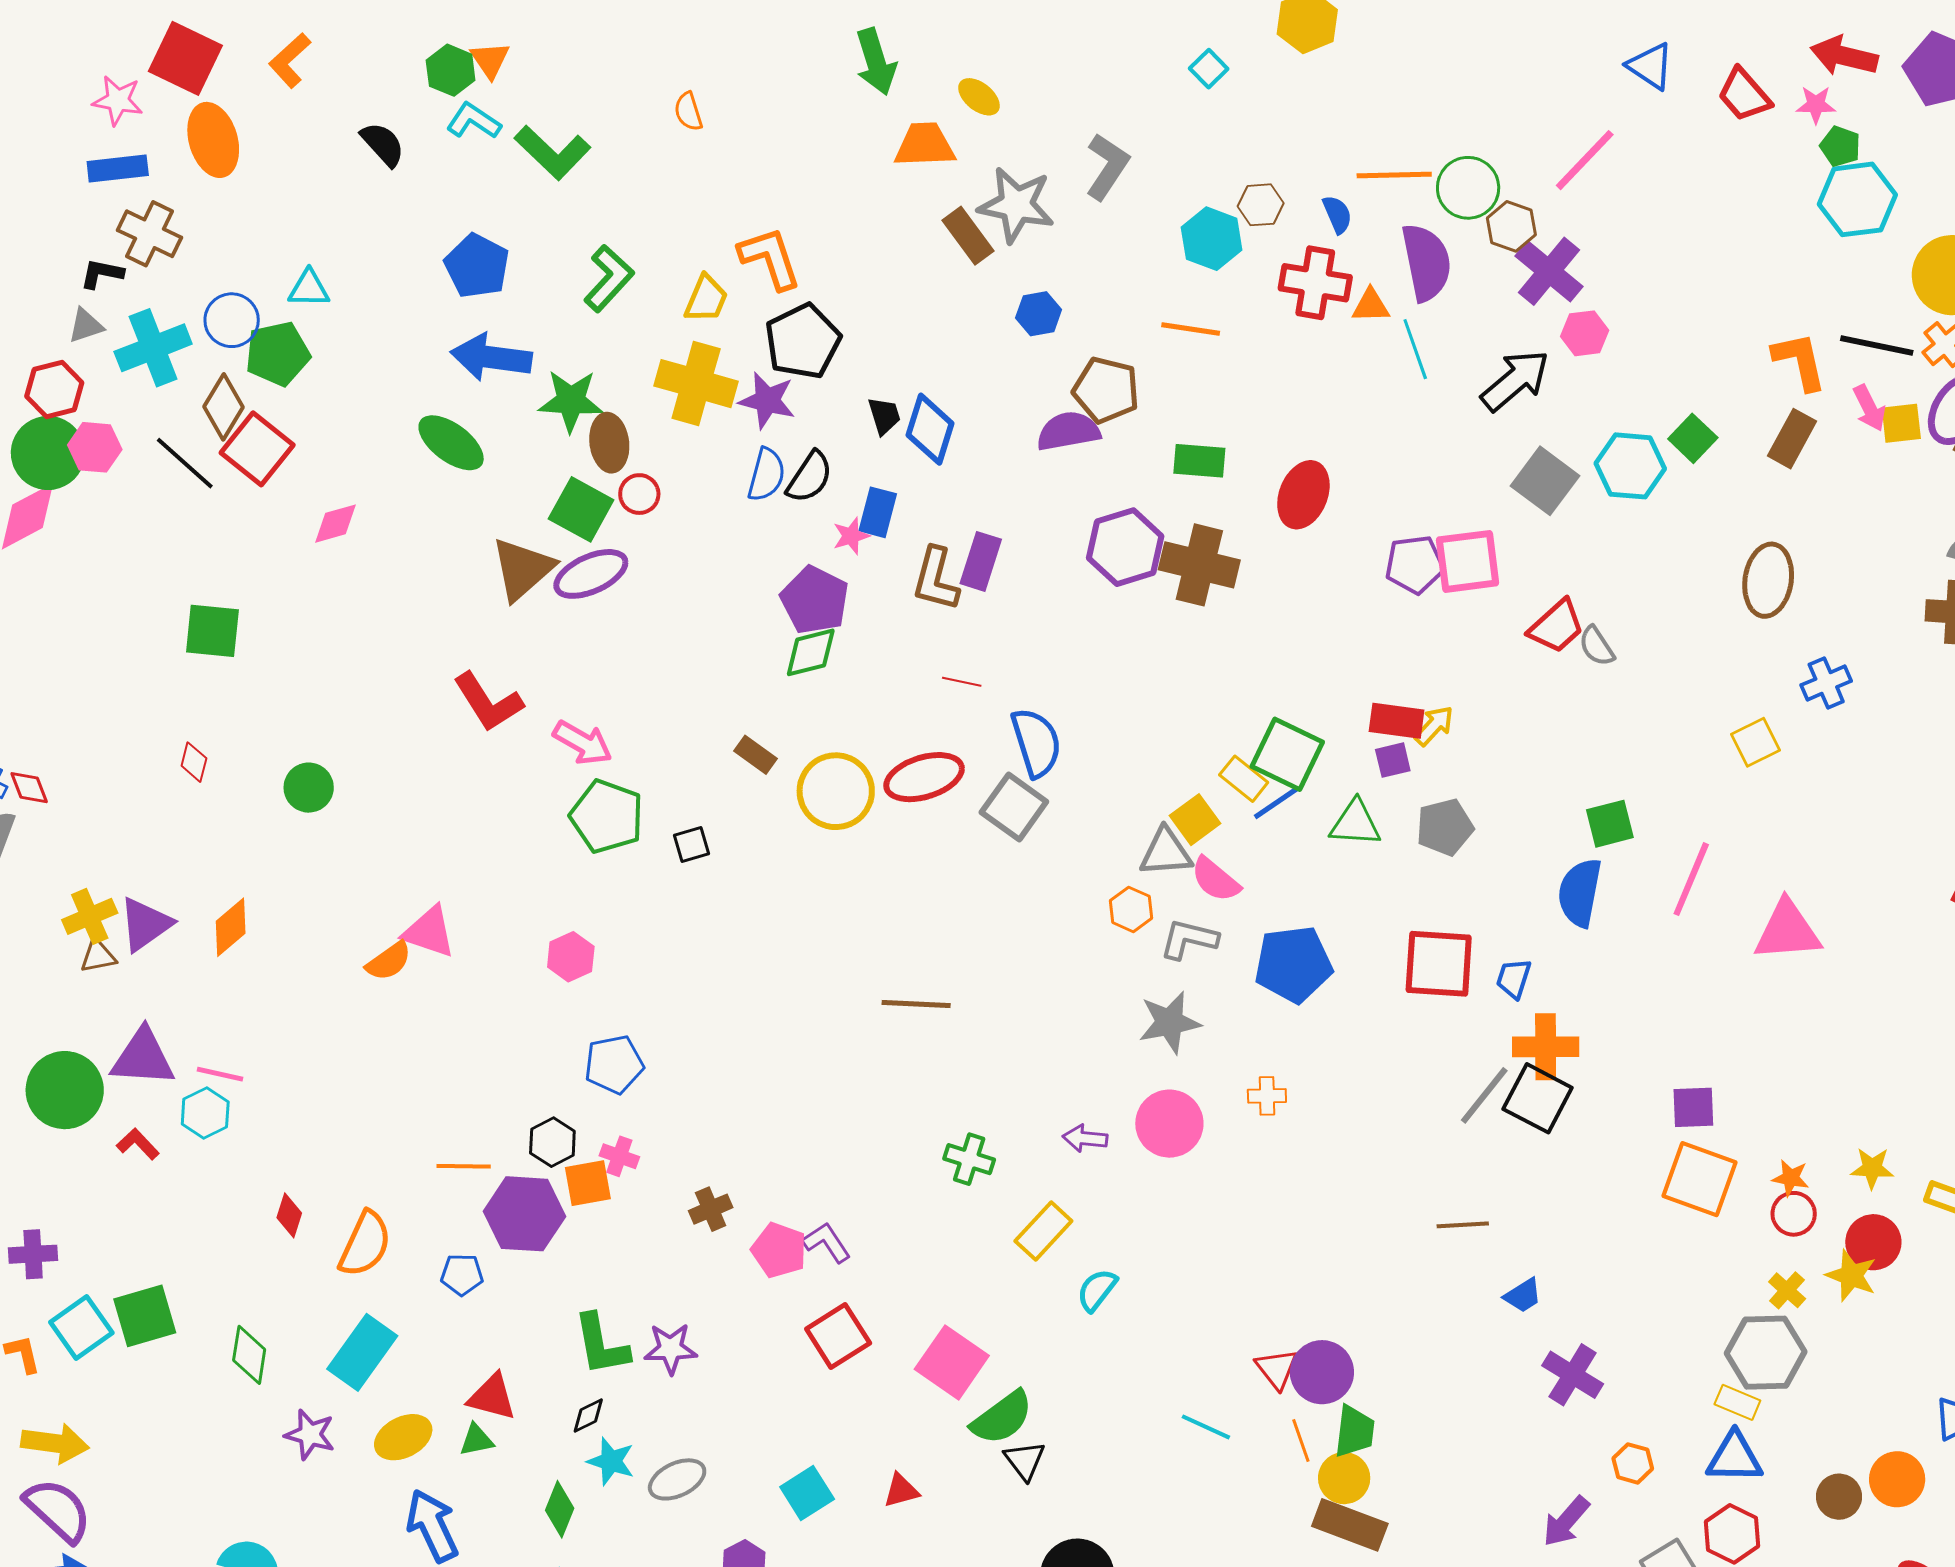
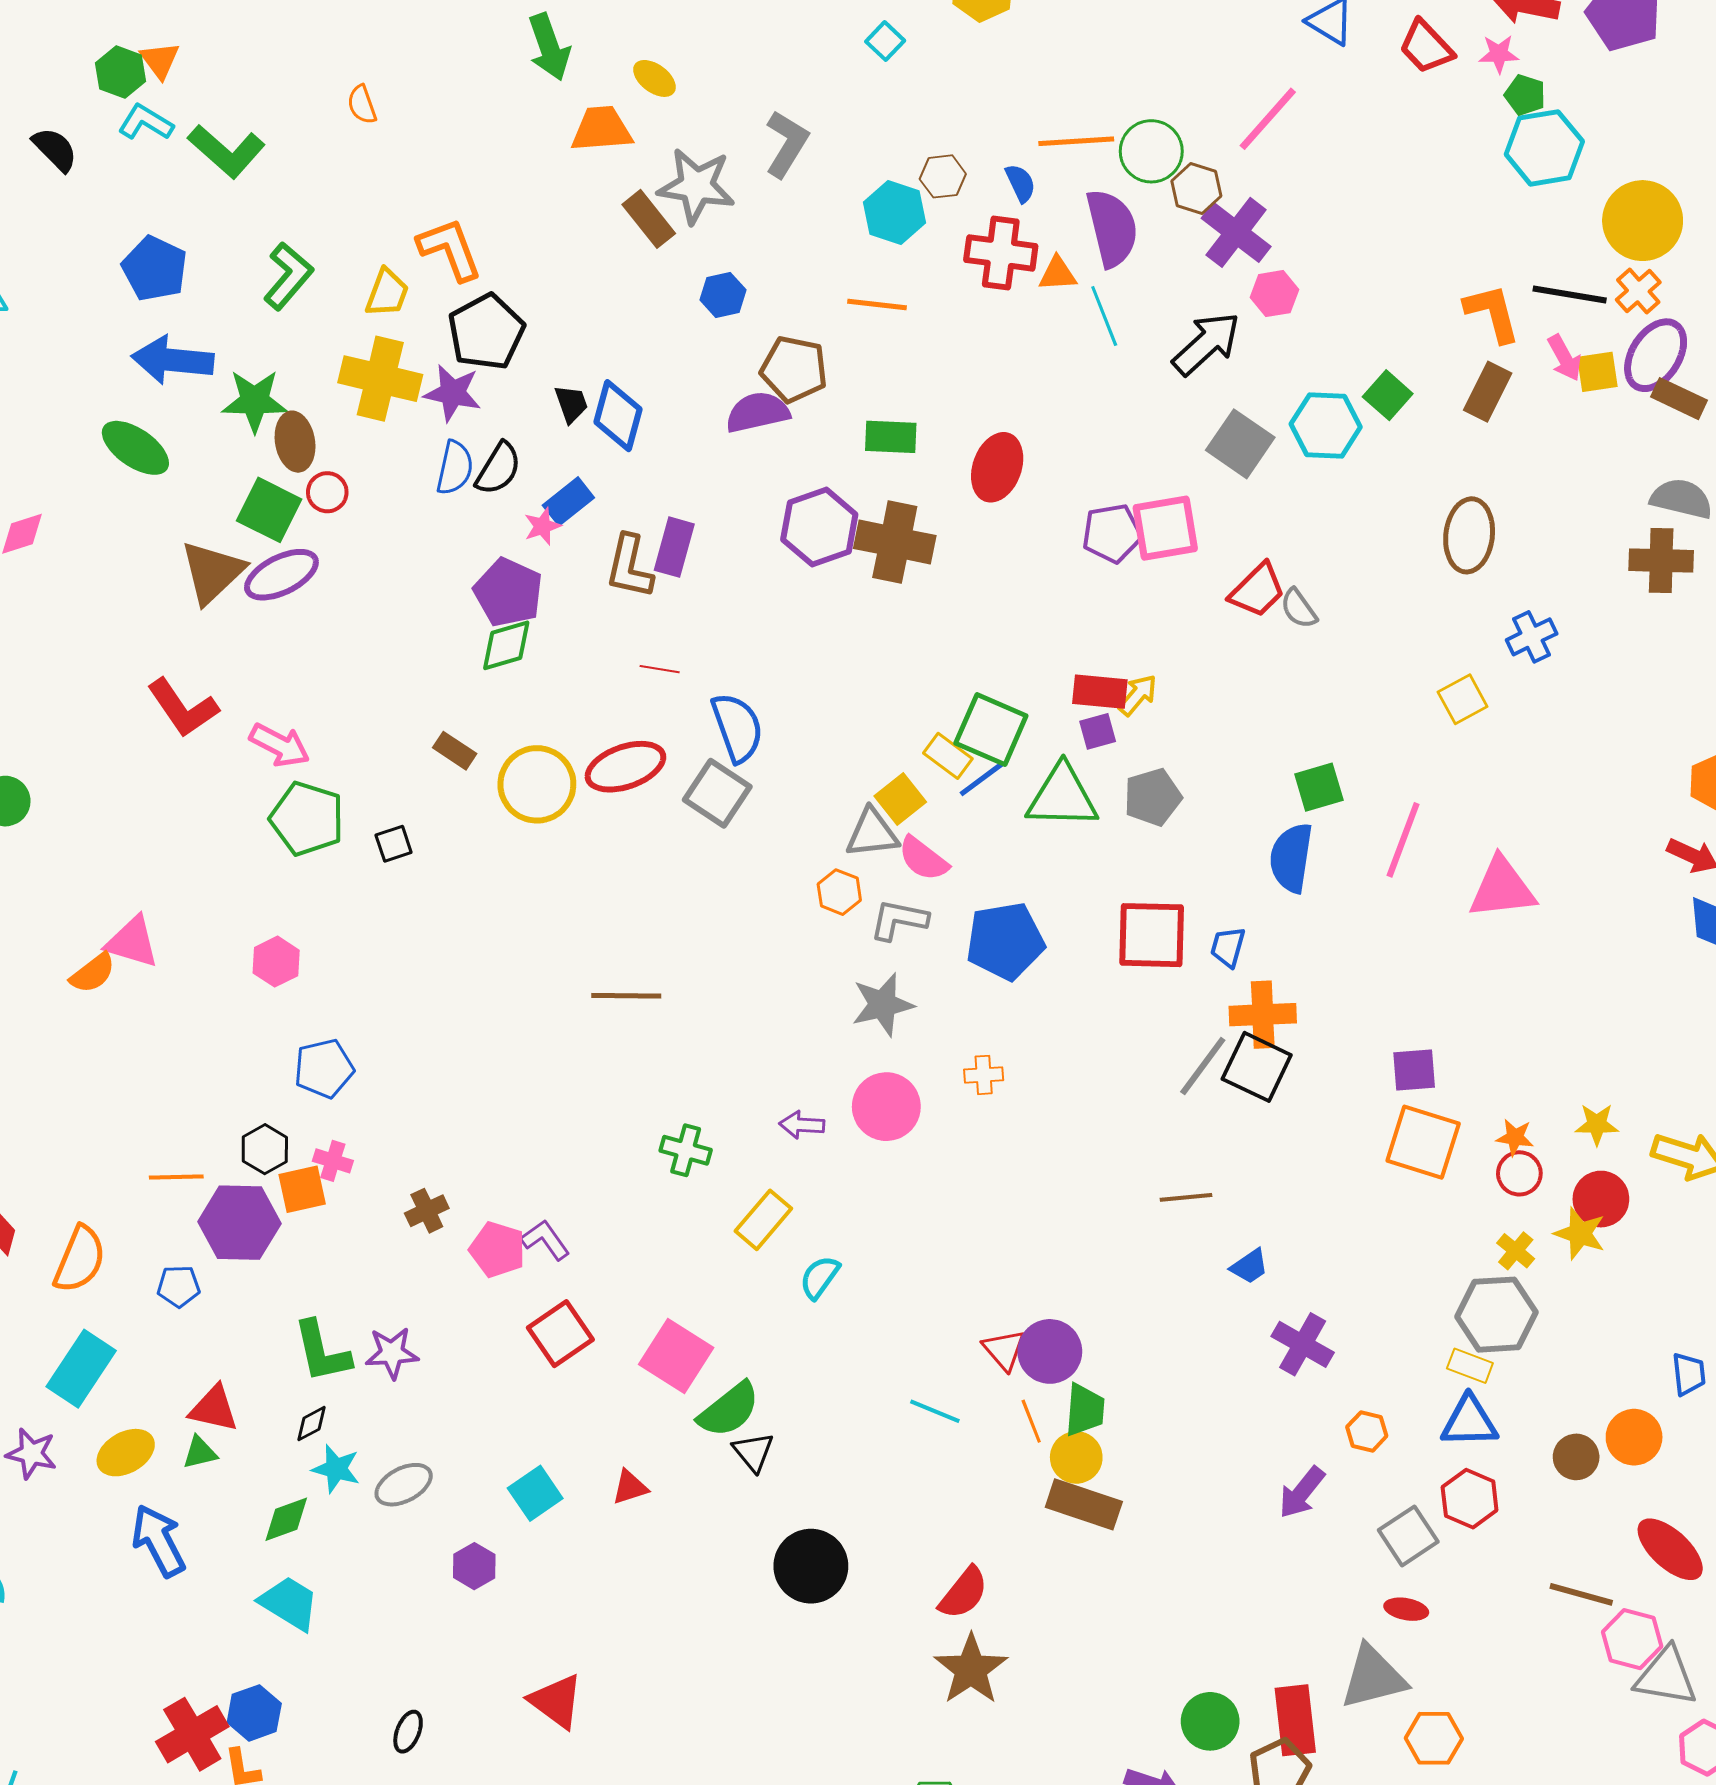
blue rectangle: (878, 512) -> (568, 501), turned 39
green triangle: (1355, 823) -> (1062, 797), size x1.4
green diamond: (560, 1509) -> (286, 1519), turned 50

